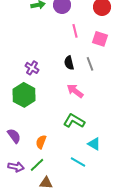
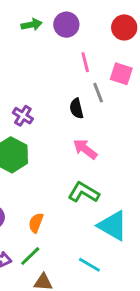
gray line: (90, 64) -> (98, 93), moved
cyan triangle: (94, 144) -> (113, 226), size x1.6
cyan line: (78, 162) -> (89, 265), moved

